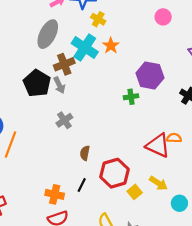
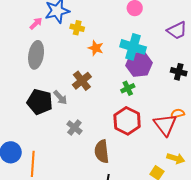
cyan cross: (85, 48) -> (133, 47), moved
brown cross: (64, 64) -> (82, 81), moved
red triangle: (158, 145) -> (165, 125), turned 45
brown semicircle: (85, 153) -> (102, 151), size x1.6
red hexagon: (114, 173) -> (127, 121), moved

